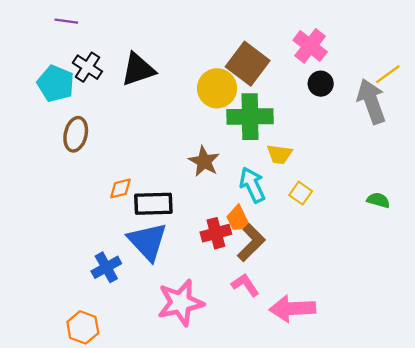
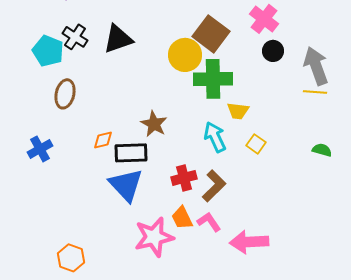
yellow line: (388, 74) -> (315, 92), moved, turned 40
brown star: (204, 161) -> (154, 124), moved
orange trapezoid: (238, 219) -> (182, 218), moved
blue cross: (106, 267) -> (40, 149), moved

